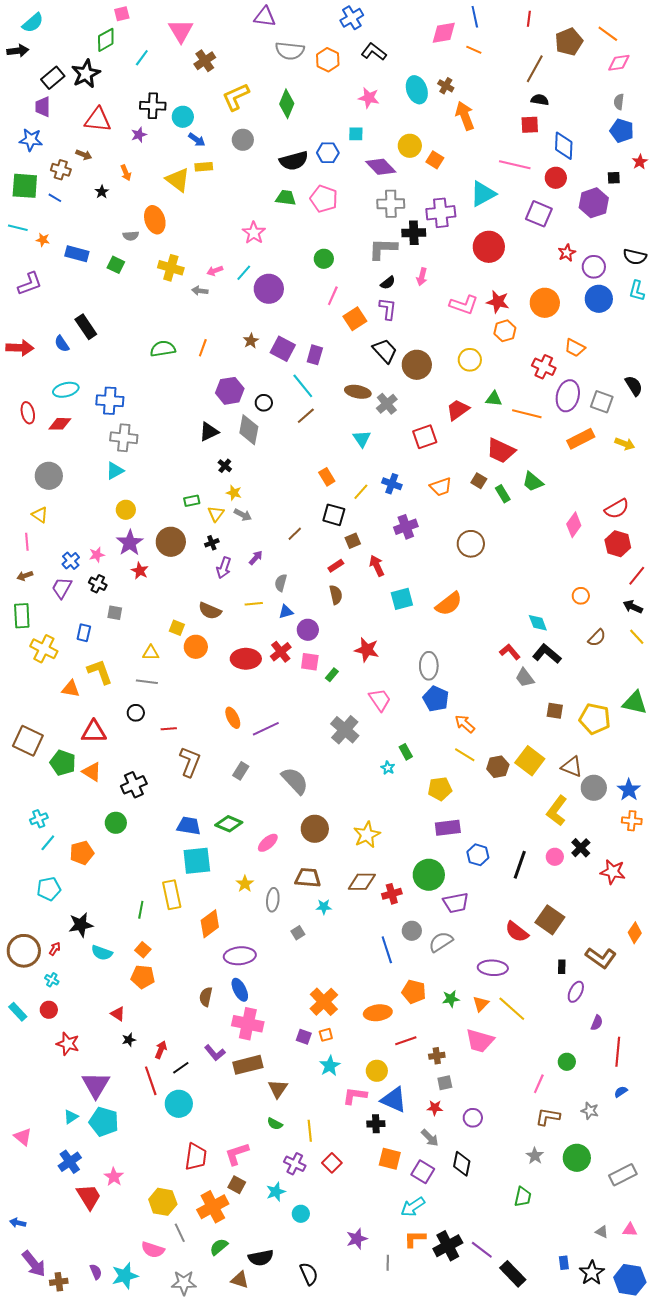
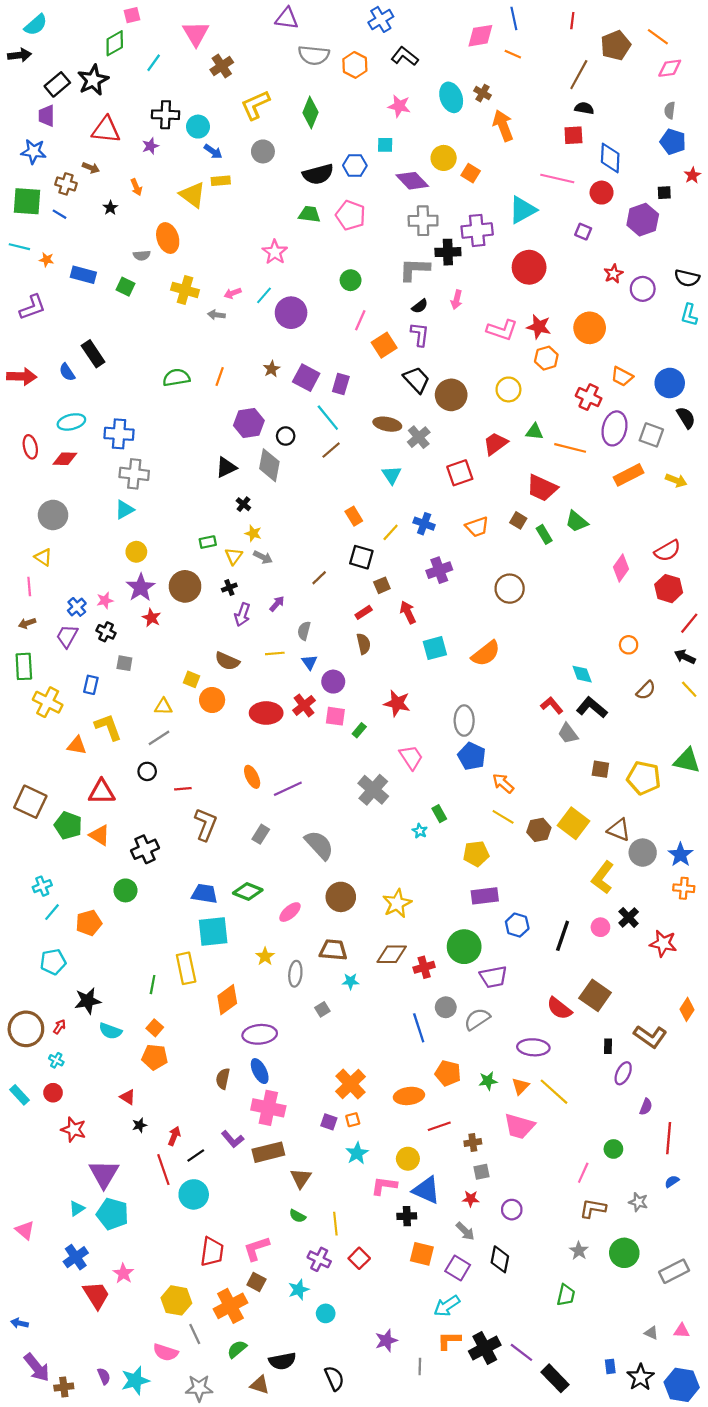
purple square: (539, 214) -> (583, 232), size x0.6
blue circle: (599, 299) -> (670, 383), moved
blue triangle: (286, 612) -> (309, 662), turned -49
gray line: (147, 682) -> (159, 738), turned -40

